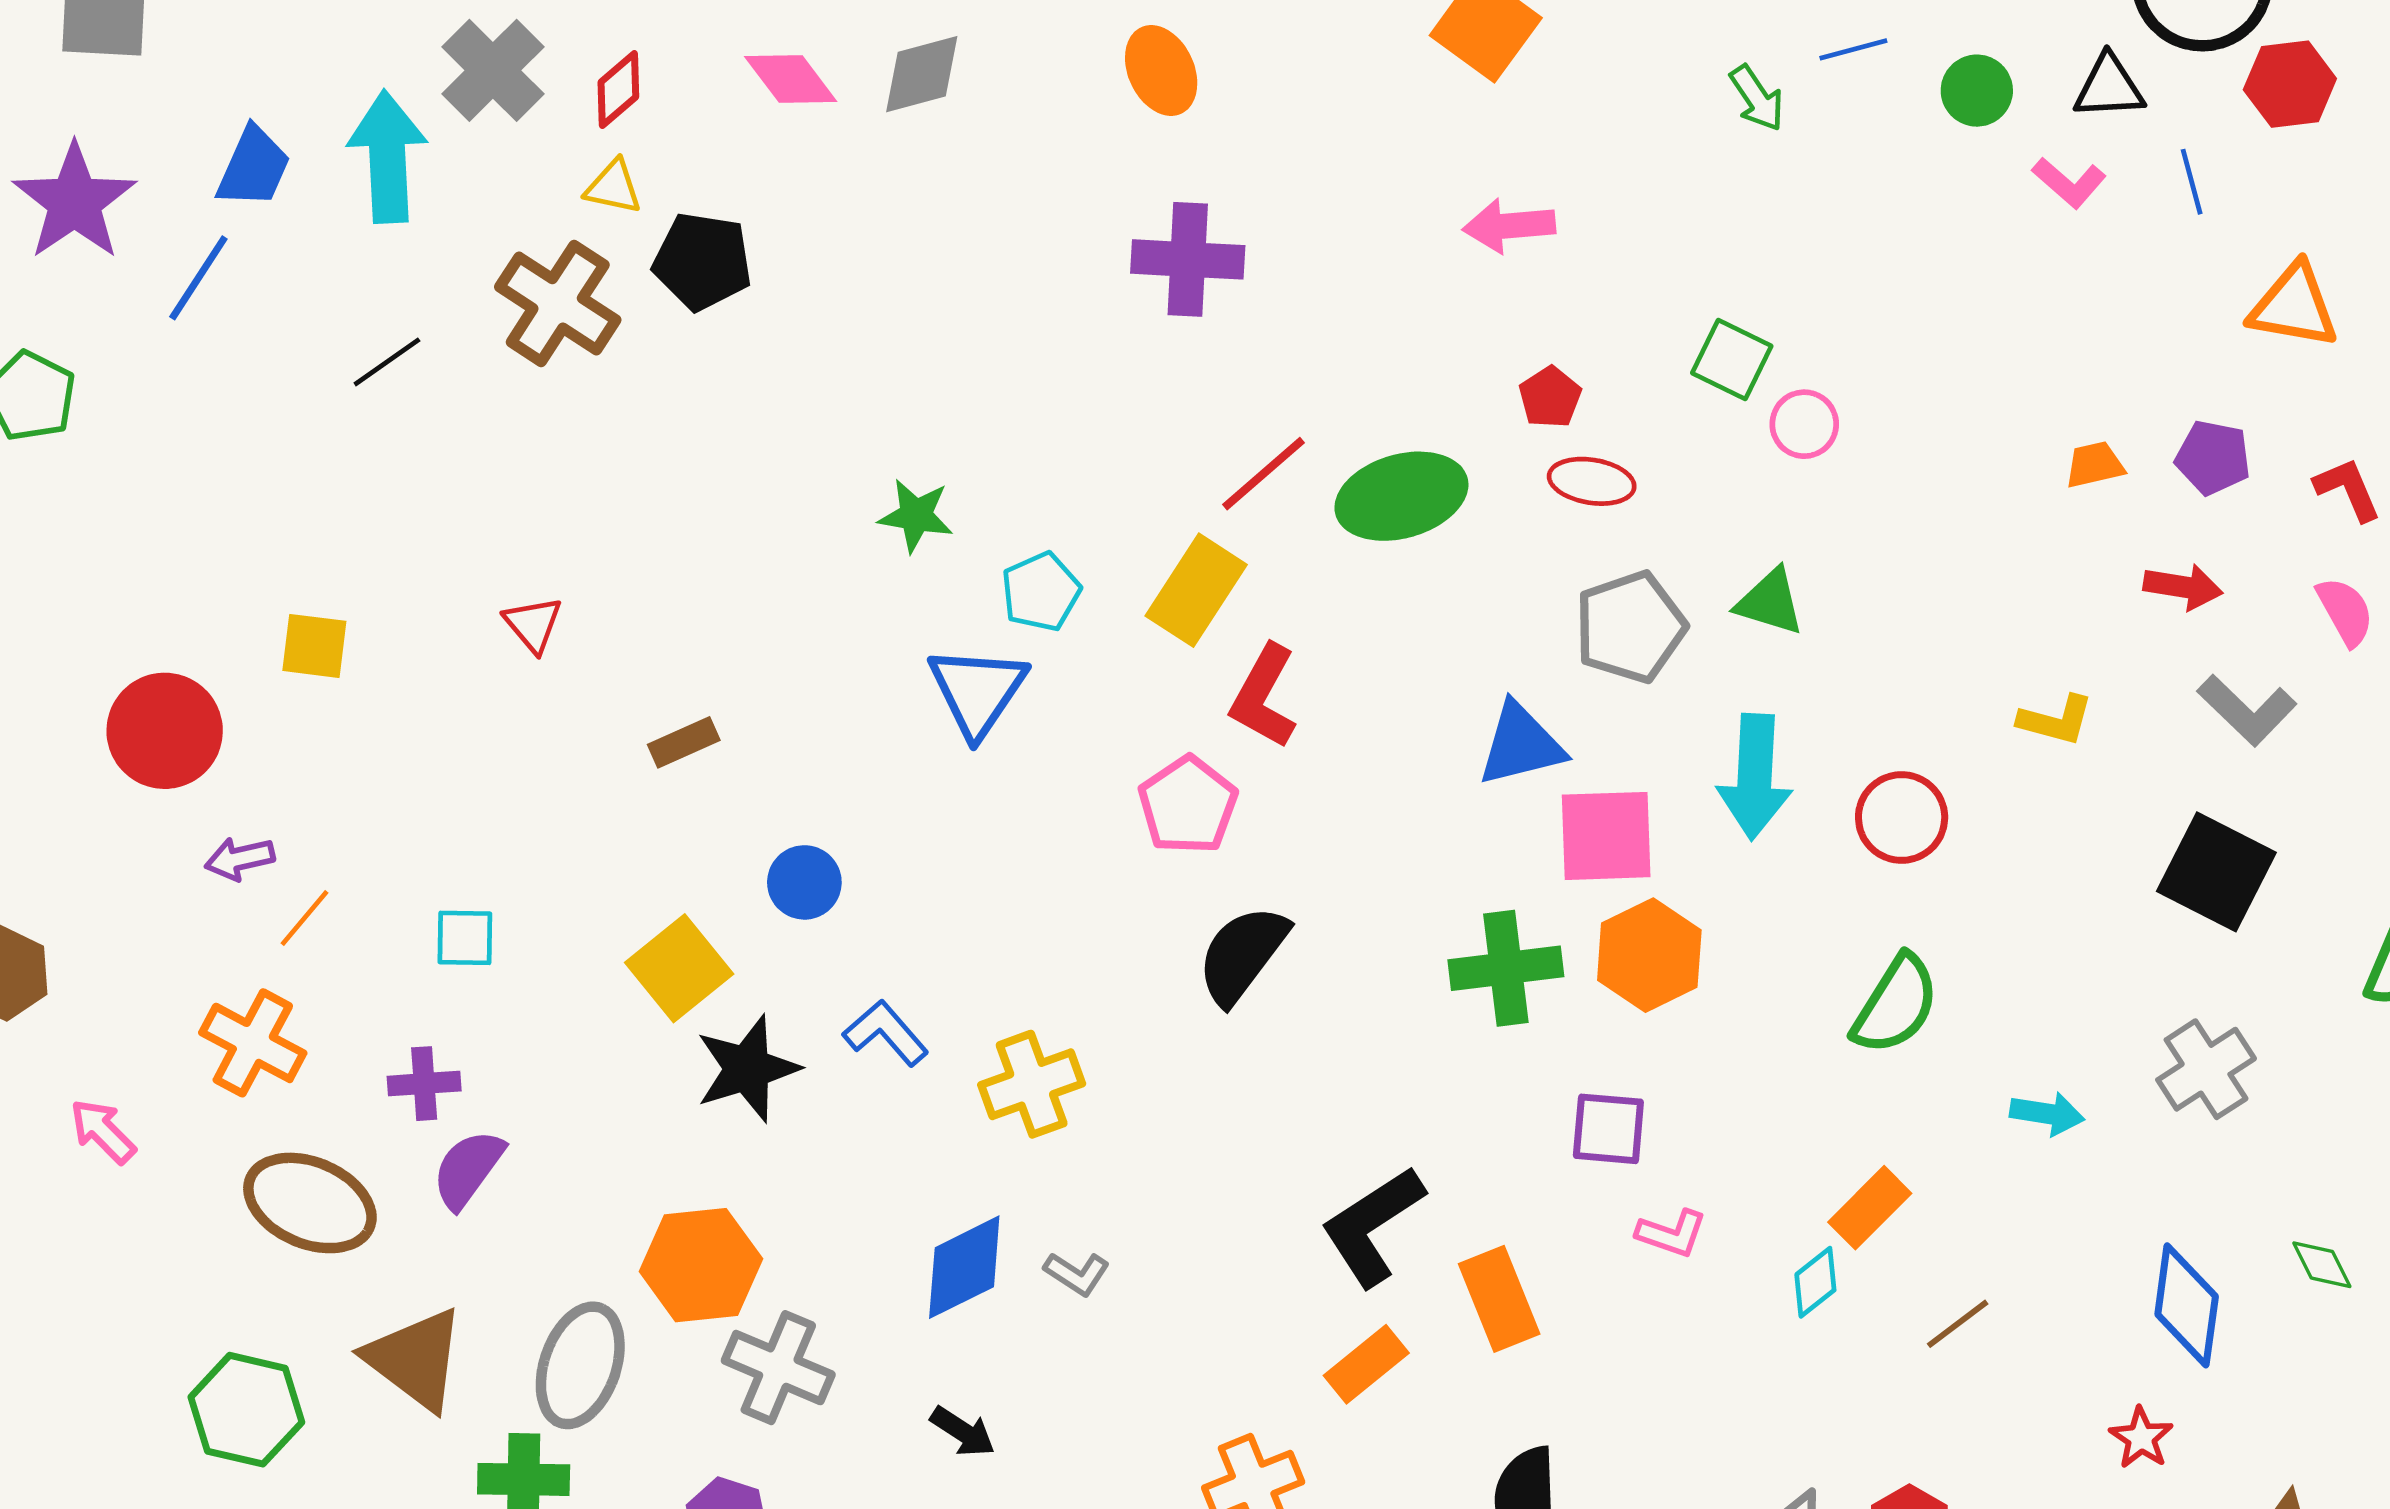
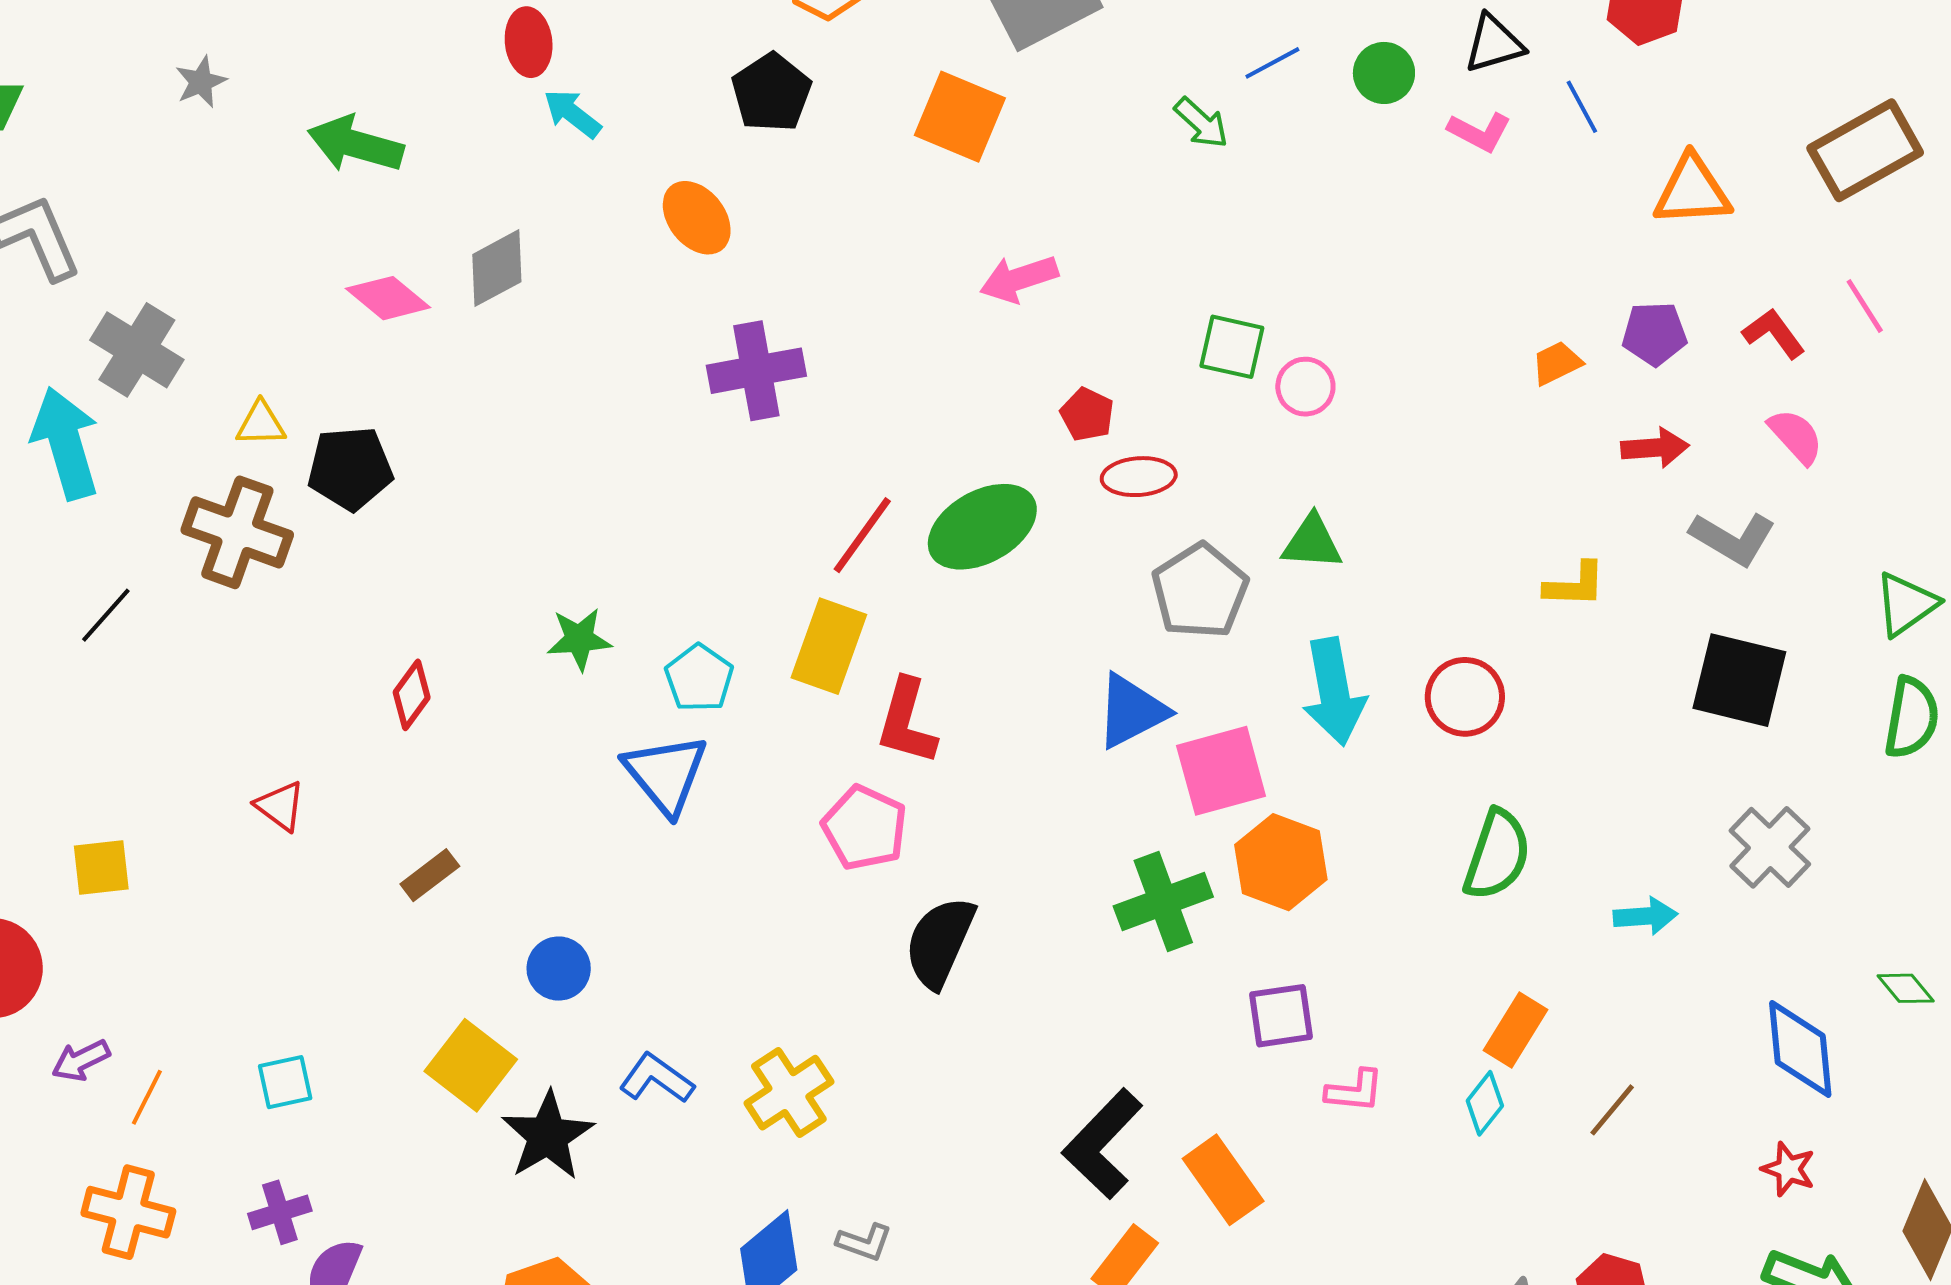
red diamond: (618, 89) -> (412, 695), moved

